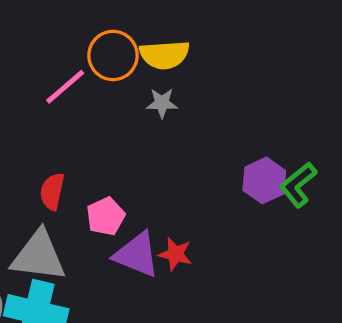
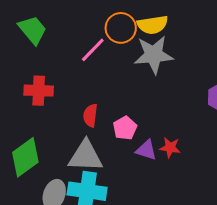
gray star: (162, 103) -> (154, 55), size x2.0
purple triangle: (137, 255) -> (146, 150), size x0.7

